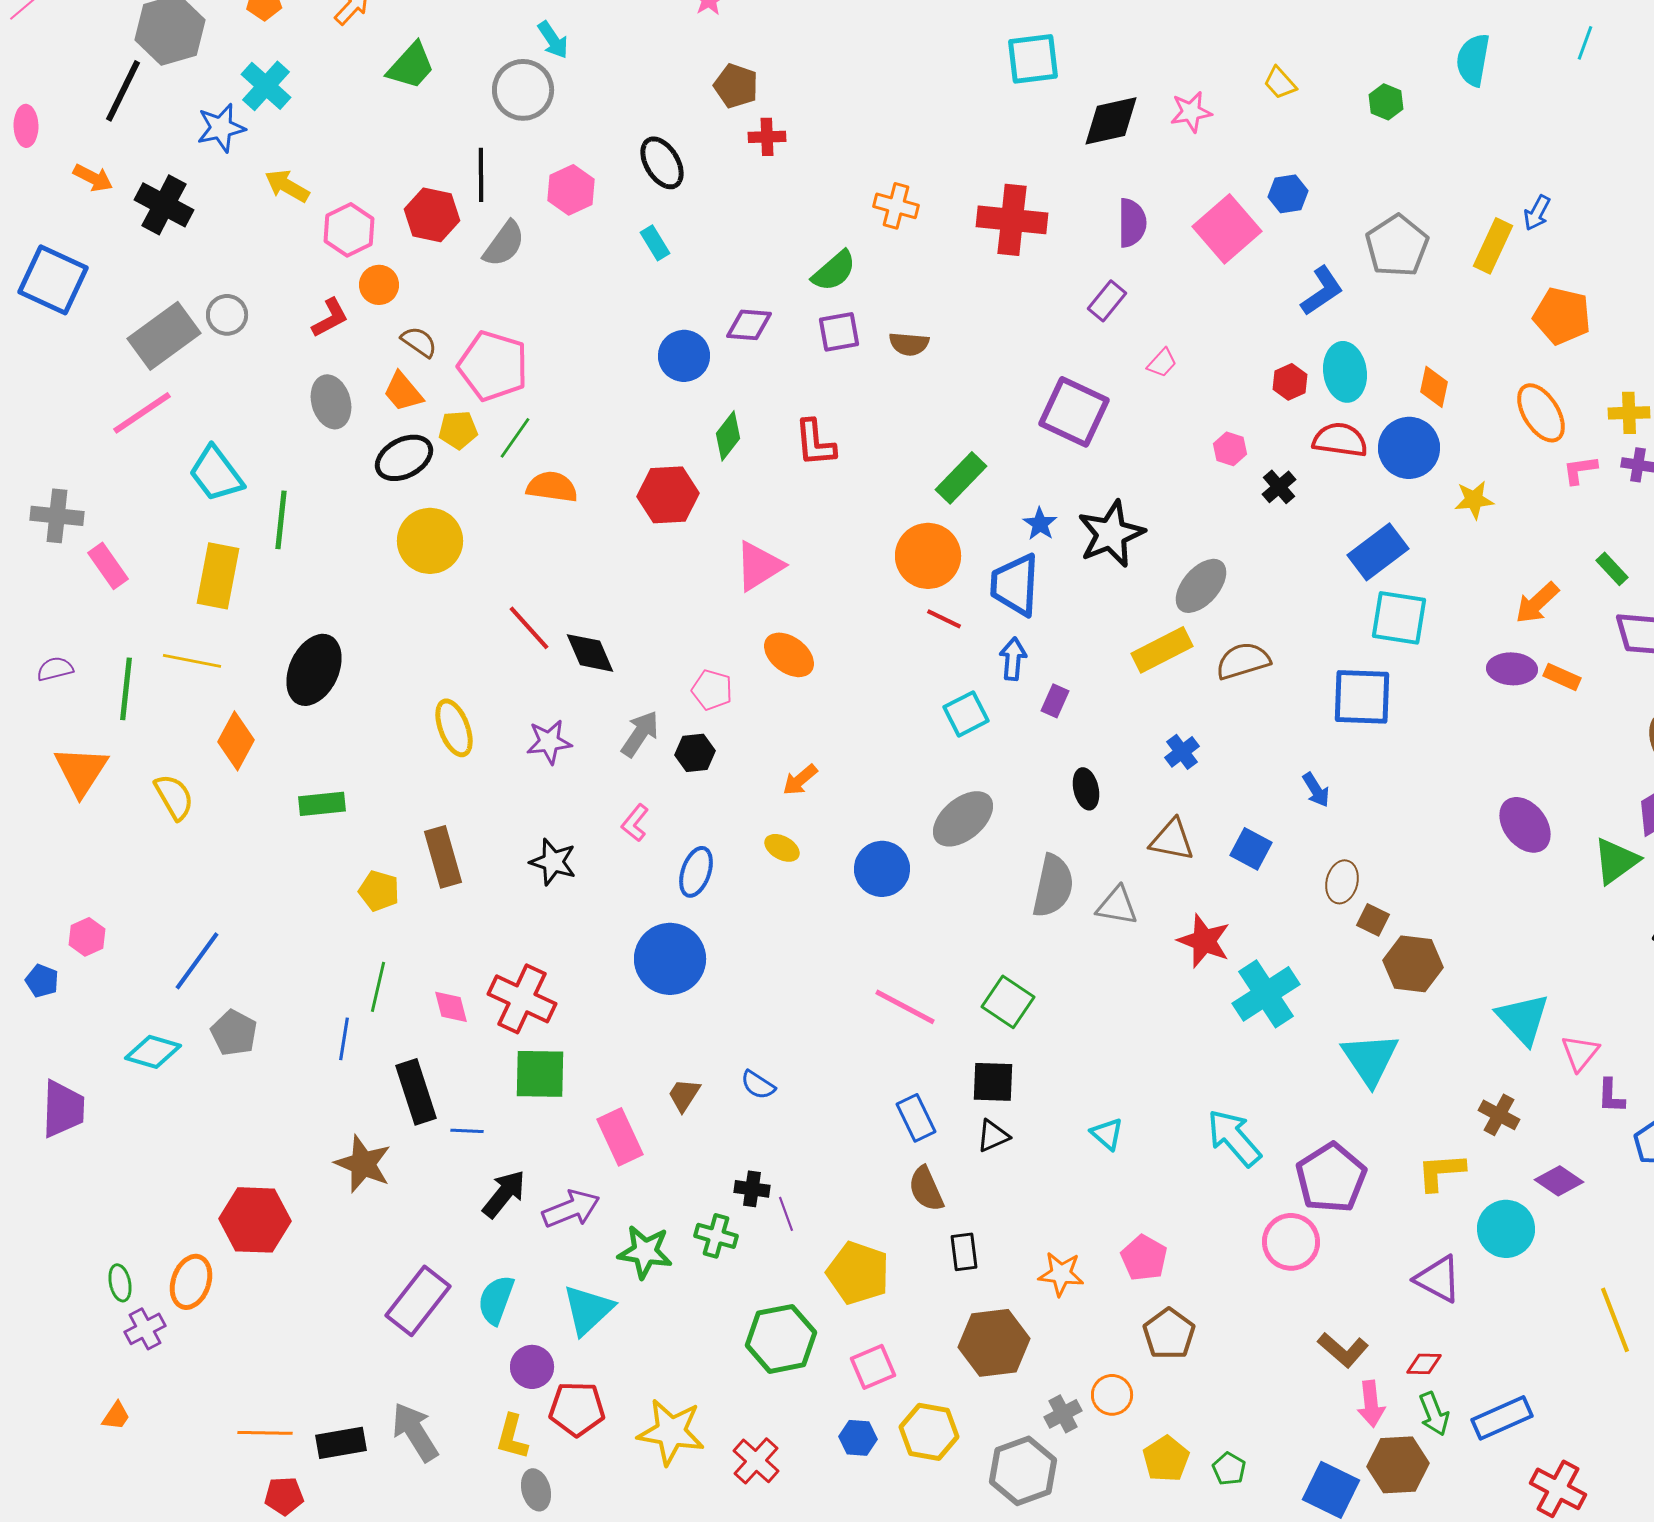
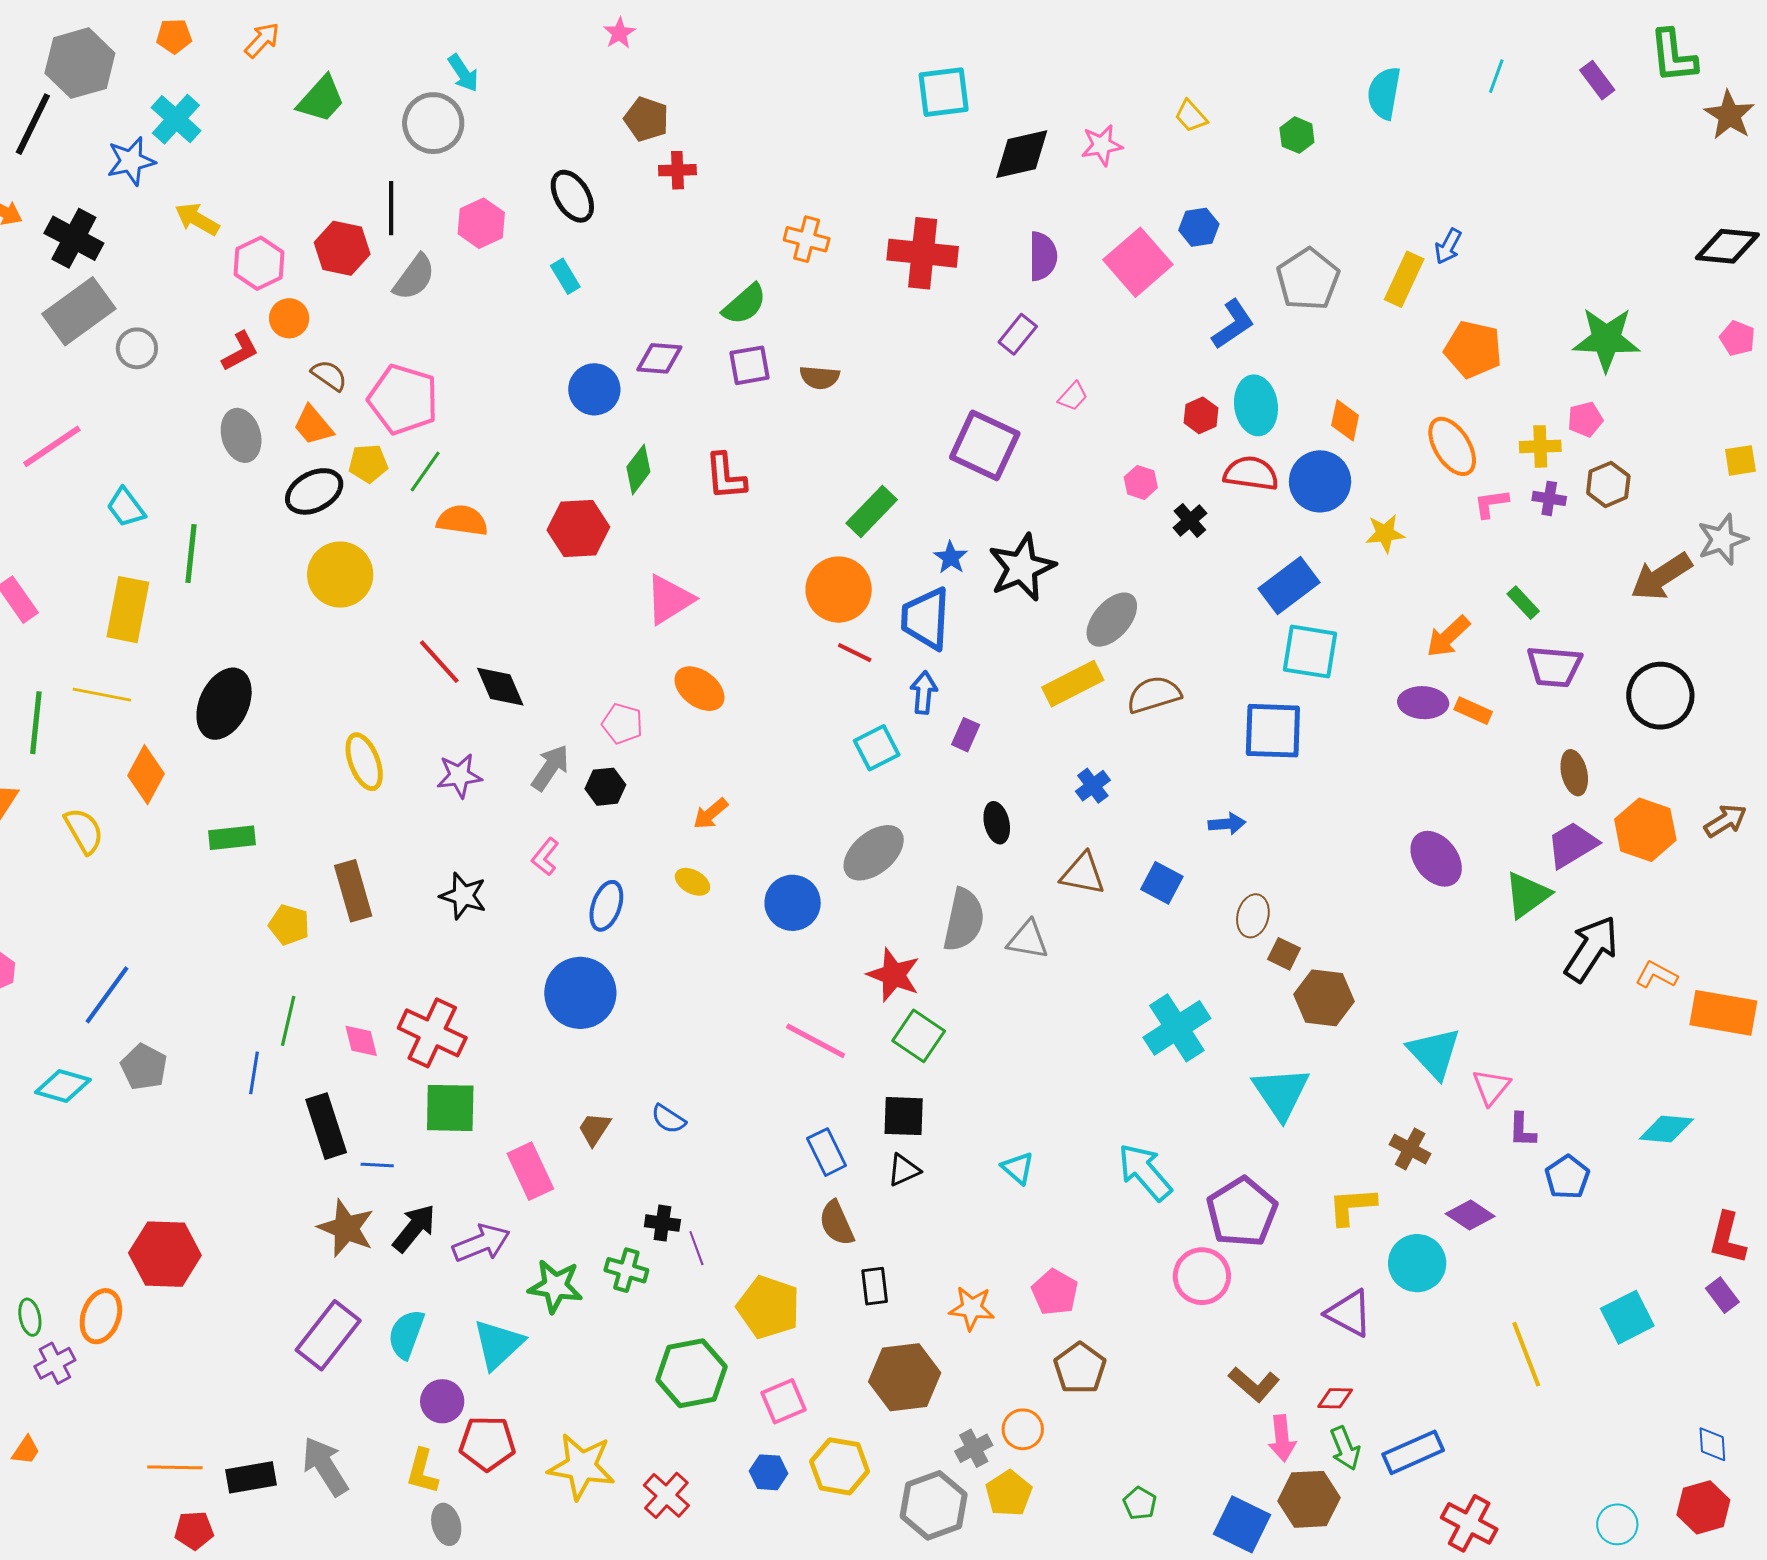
gray rectangle: (164, 336) -> (79, 311), moved
cyan trapezoid: (216, 474) -> (126, 507), size x0.7
blue arrow: (1316, 790) -> (1227, 824), turned -63
red star: (1204, 941) -> (894, 975), moved
brown star: (363, 1164) -> (346, 1228), moved
yellow pentagon: (1166, 1459) -> (1009, 1493), moved

